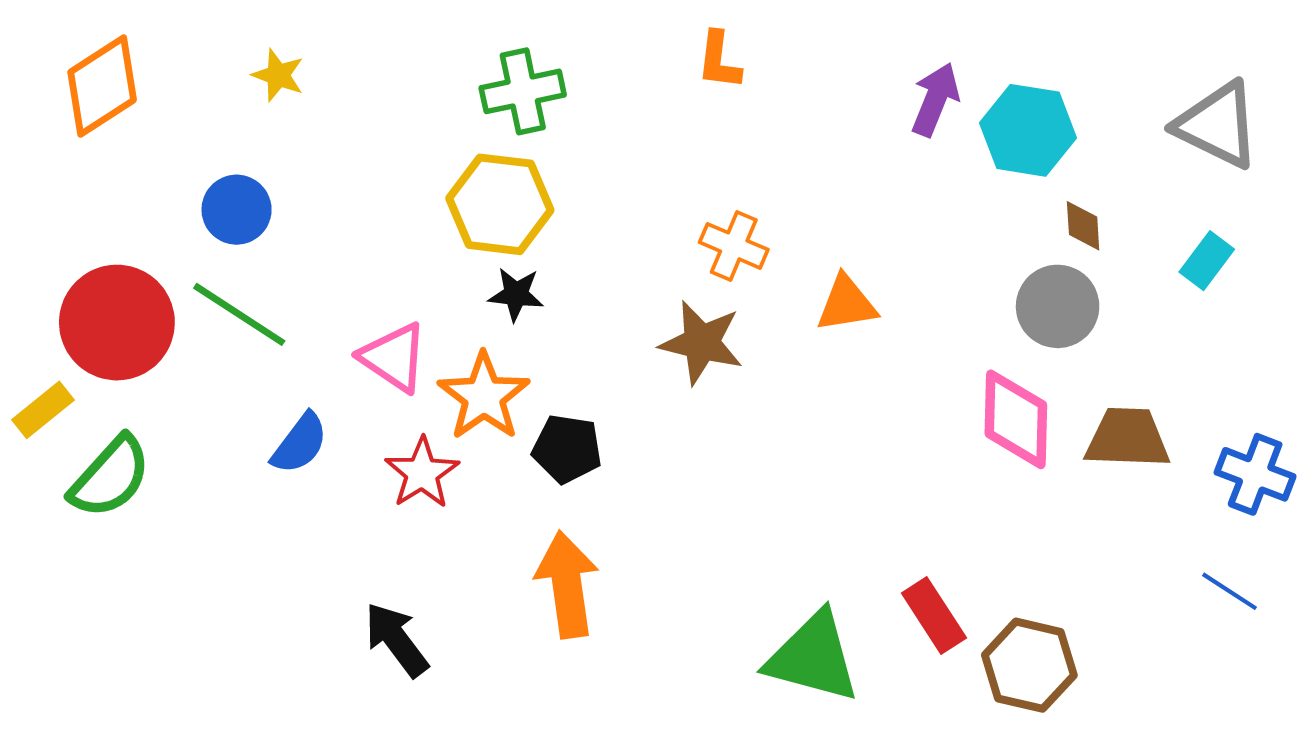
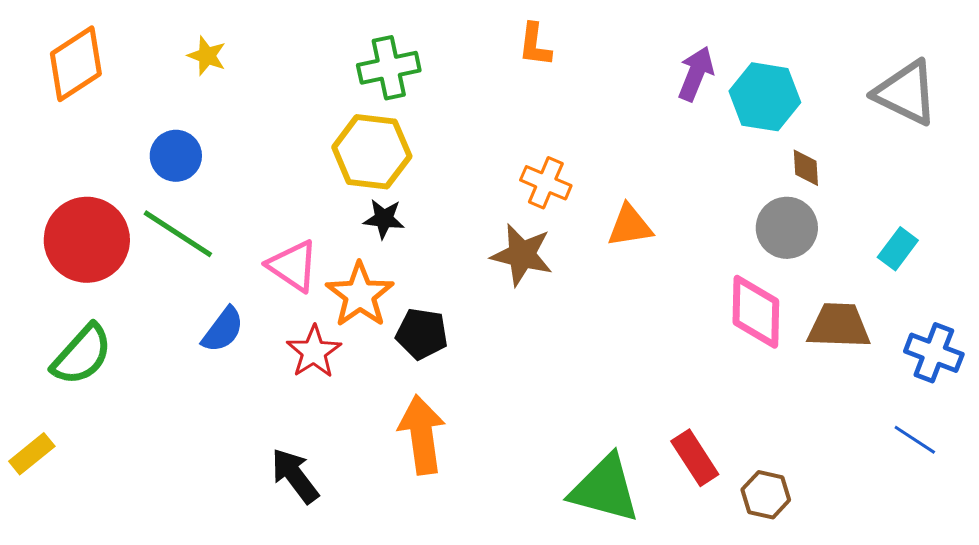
cyan rectangle: (1207, 261) -> (898, 249), moved
yellow rectangle: (43, 410) -> (32, 454), moved
brown hexagon: (1029, 665) -> (766, 495), size x0.7

